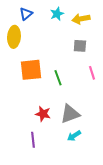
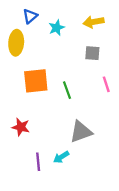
cyan star: (57, 14) -> (57, 28), moved
red star: (43, 114) -> (21, 127), moved
cyan arrow: (74, 136) -> (61, 157), moved

